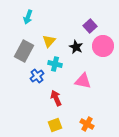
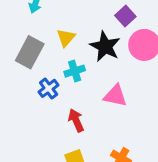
black star: (76, 47) -> (105, 46), size x1.5
cyan cross: (55, 64) -> (75, 71), turned -32

